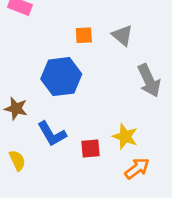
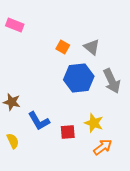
orange square: (84, 35) -> (63, 47), turned 32
blue hexagon: (61, 77) -> (79, 78), moved

